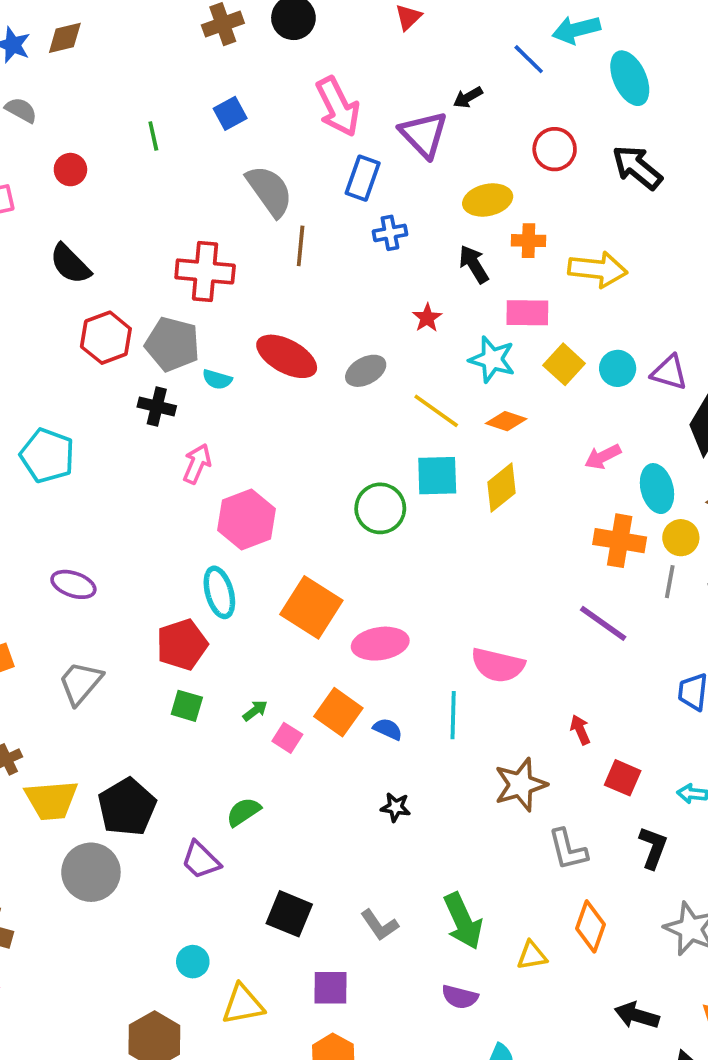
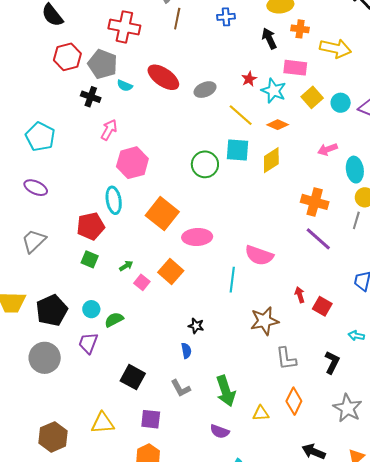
red star: (427, 318) -> (249, 79), moved
cyan pentagon: (47, 456) -> (40, 137), moved
orange cross: (620, 541) -> (315, 202), moved
blue semicircle: (388, 729) -> (186, 351), moved, turned 49
red square: (623, 778) -> (322, 306), moved
purple trapezoid: (201, 860) -> (88, 343), turned 60
gray circle: (91, 872) -> (45, 358), moved
cyan circle: (193, 962) -> (91, 309), moved

